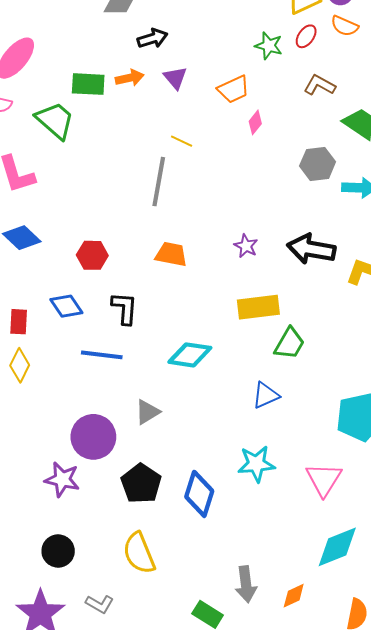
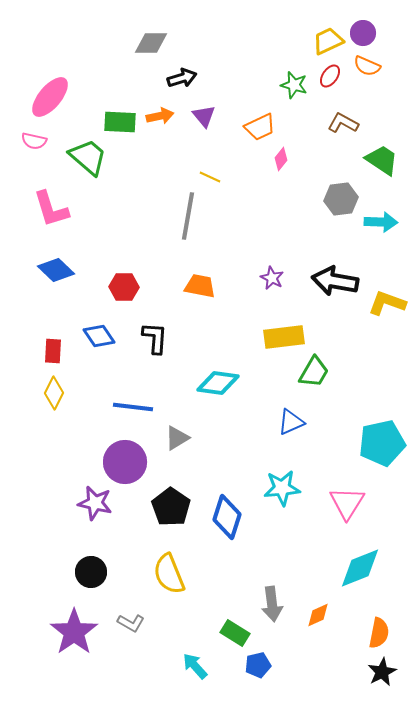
blue line: (102, 355) -> (133, 407), moved

